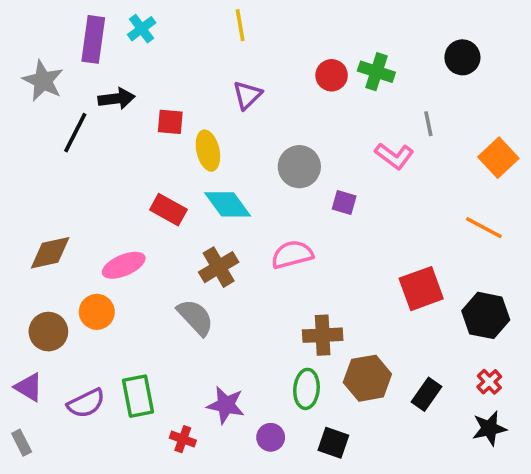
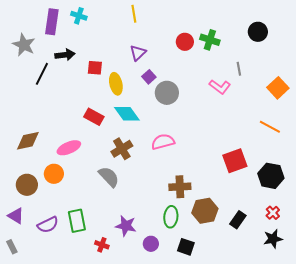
cyan cross: (142, 29) -> (79, 16), turned -35
purple square: (344, 203) -> (149, 77), moved, turned 32

